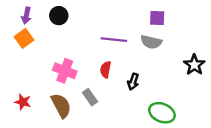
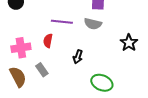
red semicircle: (106, 70) -> (48, 41), moved
pink cross: (65, 71) -> (21, 48), turned -30

